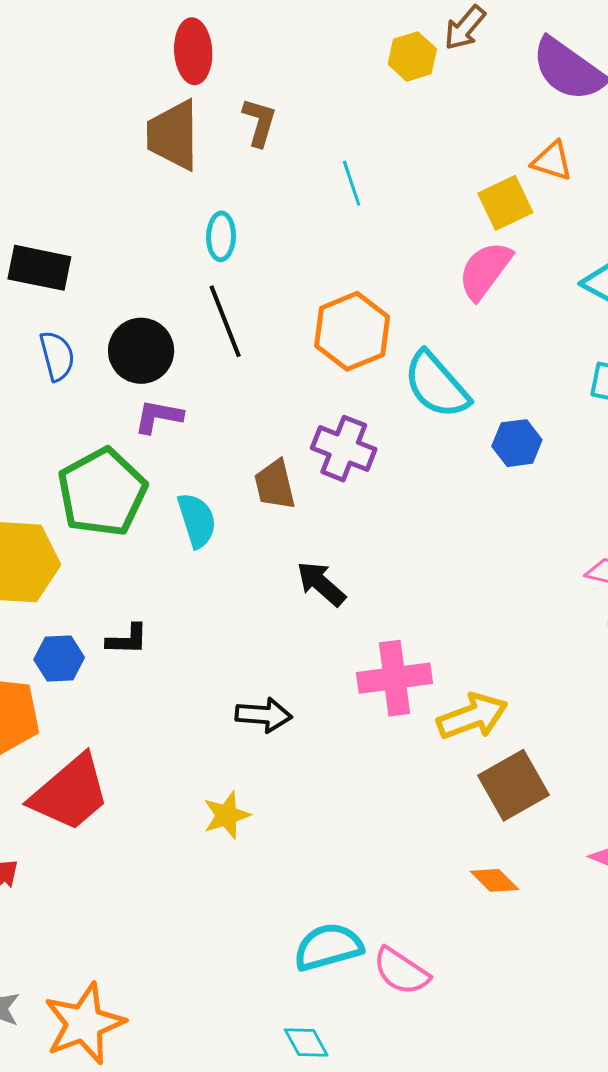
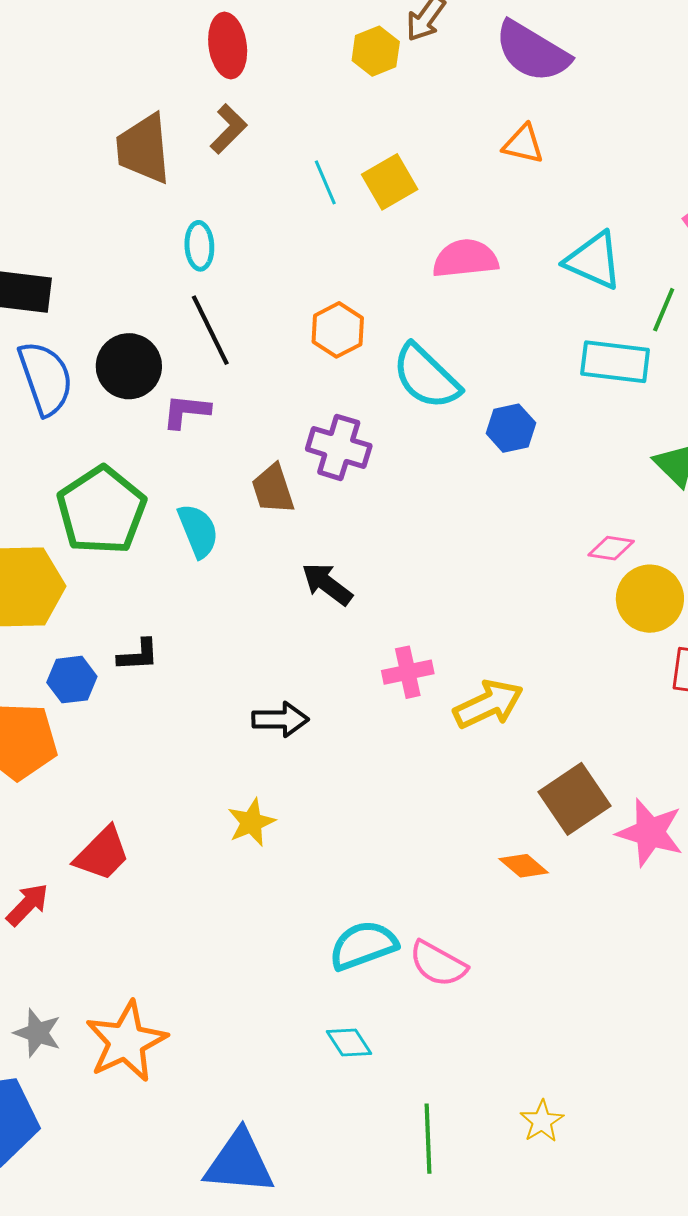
red ellipse: (193, 51) -> (228, 46), moved
brown L-shape: (259, 122) -> (229, 129), turned 33
yellow square: (505, 203) -> (390, 182), moved
pink semicircle: (485, 270) -> (465, 259), turned 52
orange hexagon: (352, 331) -> (338, 330), size x0.7
blue semicircle: (57, 356) -> (46, 378), size x1.5
purple L-shape: (158, 417) -> (186, 411), moved
pink cross: (394, 678) -> (408, 672), size x0.7
brown square: (513, 785) -> (575, 799), moved
red trapezoid: (70, 793) -> (102, 854), moved, size x0.7

